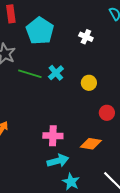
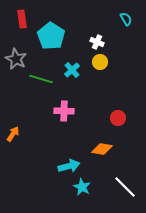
cyan cross: (56, 73) -> (72, 70), moved
yellow circle: (89, 83) -> (100, 62), moved
pink cross: (53, 136) -> (64, 111), moved

